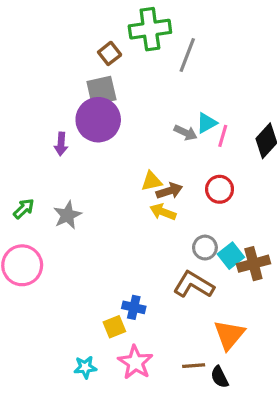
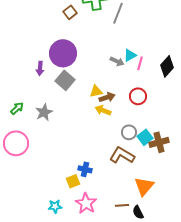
gray square: (101, 91) -> (65, 80), moved, turned -36

